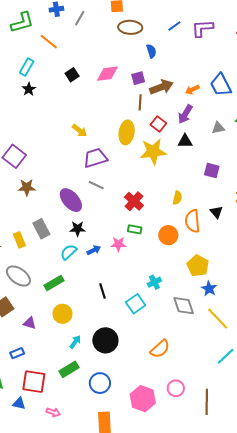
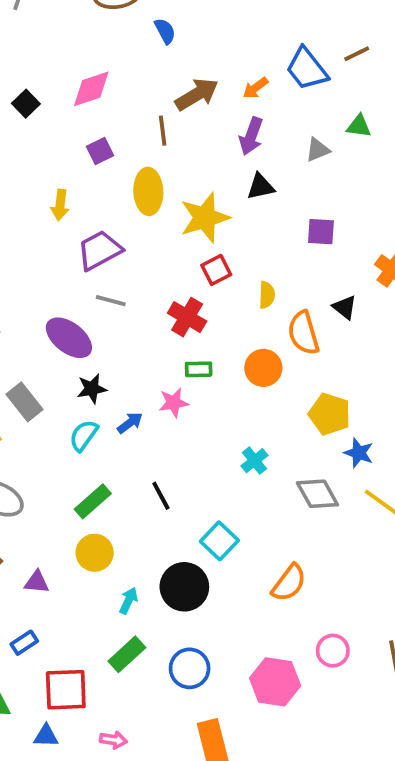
purple square: (138, 78) -> (100, 151), moved
red square: (158, 124) -> (216, 270), moved, turned 35
yellow arrow: (80, 131) -> (60, 205), turned 70
green rectangle: (54, 283) -> (93, 501), moved
cyan square: (136, 304) -> (219, 541), moved

